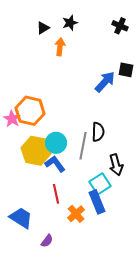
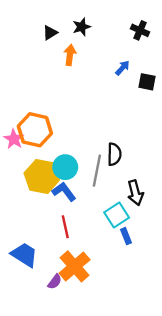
blue arrow: (105, 82) -> (122, 68), moved, size x0.6
blue rectangle: (97, 202) -> (126, 236), moved, size x0.6
orange cross: (76, 214) -> (75, 266), moved, size x1.5

